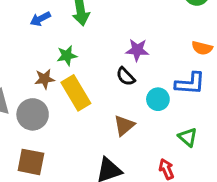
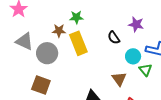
purple star: (137, 50) -> (136, 24), moved
brown triangle: (124, 125) -> (119, 79), moved, turned -35
green triangle: (188, 137) -> (146, 70), moved

